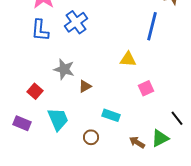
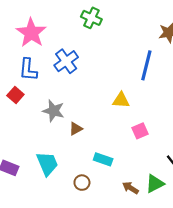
red square: (35, 91) -> (15, 95), moved

